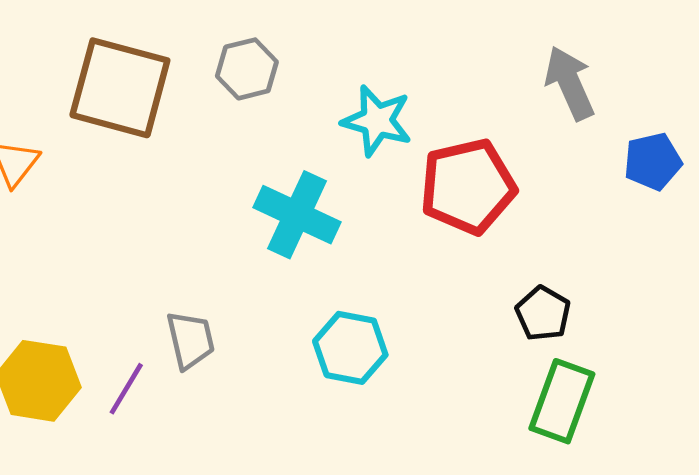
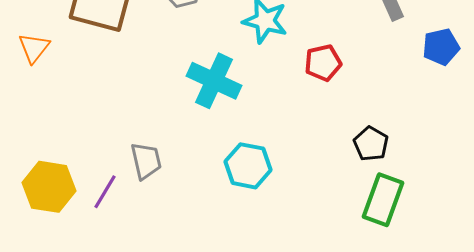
red pentagon: (468, 186) -> (323, 63), size x0.6

